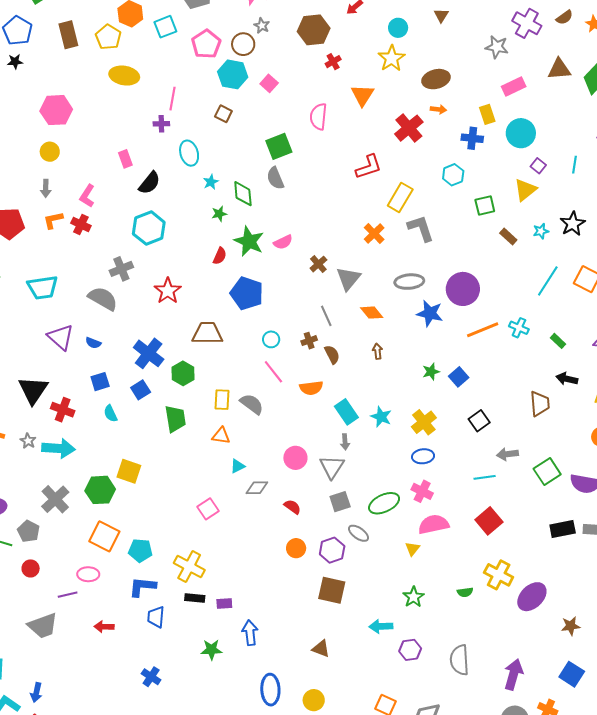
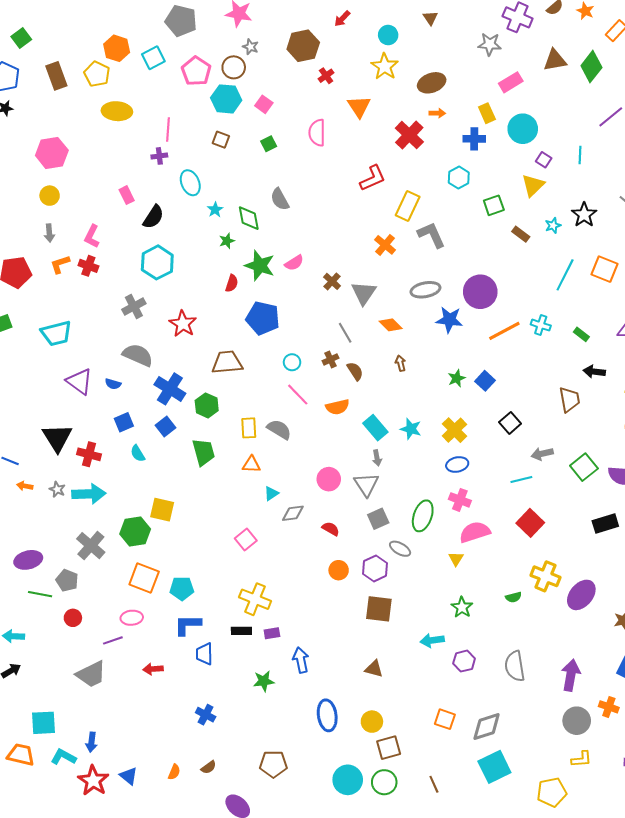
green square: (279, 146) -> (269, 144), moved, size x0.6
gray semicircle: (103, 299) -> (138, 355), moved
green ellipse: (384, 503) -> (423, 516), turned -40
yellow cross: (189, 566) -> (255, 599), moved

